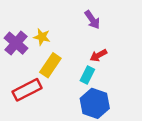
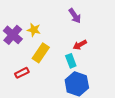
cyan rectangle: (87, 75) -> (71, 61), turned -48
red rectangle: (27, 90) -> (22, 73), size x0.6

